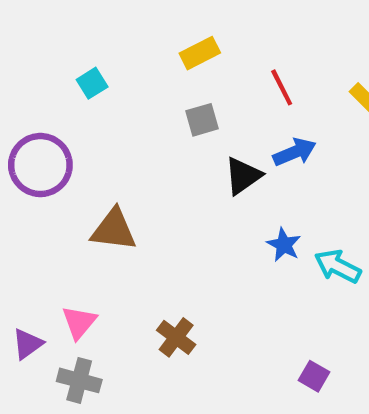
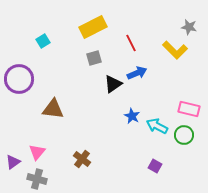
yellow rectangle: (200, 53) -> (93, 27), size x1.5
purple square: (314, 376) -> (155, 166), moved

